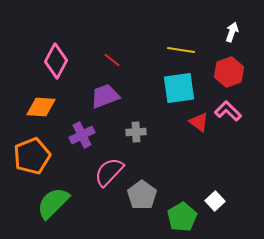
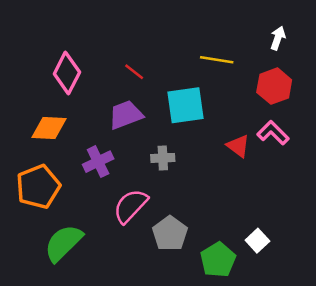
cyan square: (179, 88) -> (186, 105), moved

